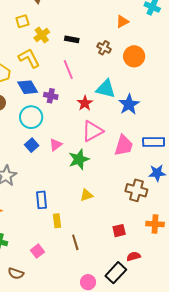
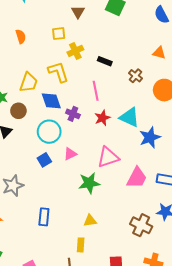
orange triangle: (122, 22) -> (159, 53), turned 32
red star: (85, 103) -> (102, 118), moved
pink triangle: (56, 145) -> (70, 154), moved
yellow rectangle: (57, 221) -> (81, 245), moved

